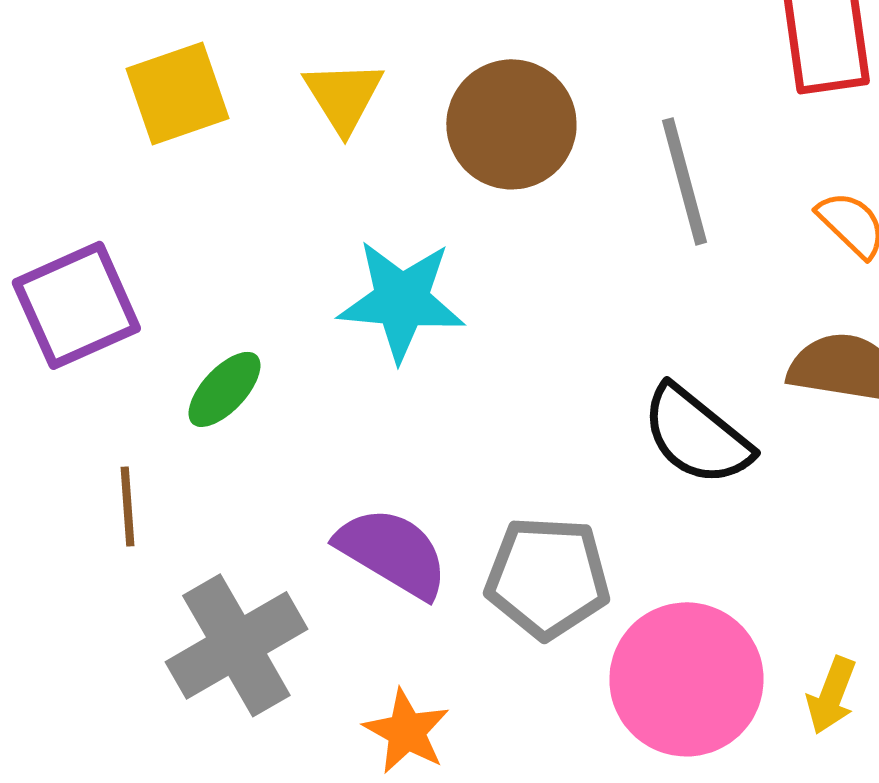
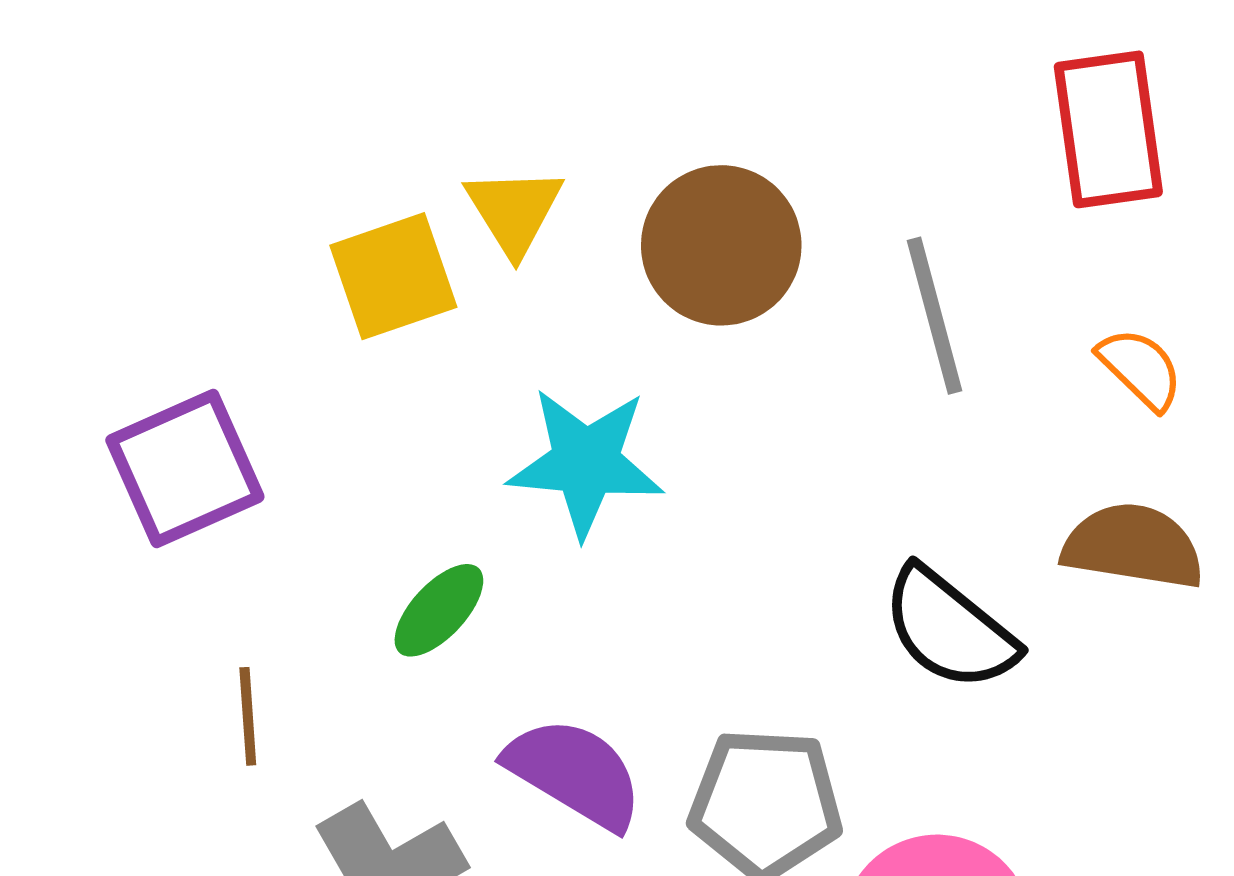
yellow square: (177, 93) -> (393, 276), moved
green ellipse: (224, 389) -> (439, 610), moved

